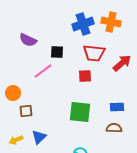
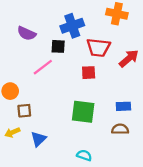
blue cross: (83, 24) -> (72, 26), moved
yellow arrow: (16, 140) -> (12, 132), moved

